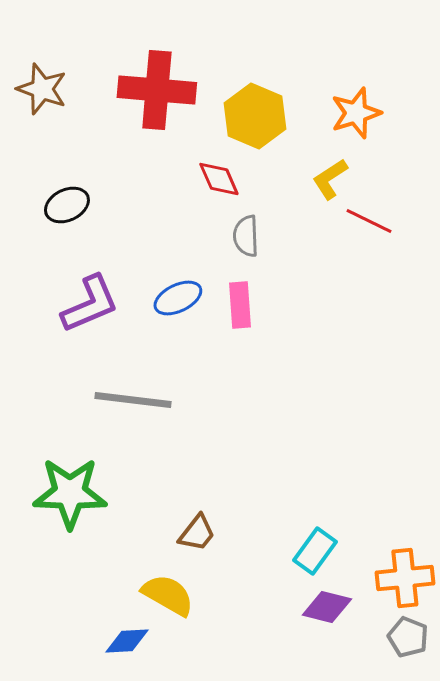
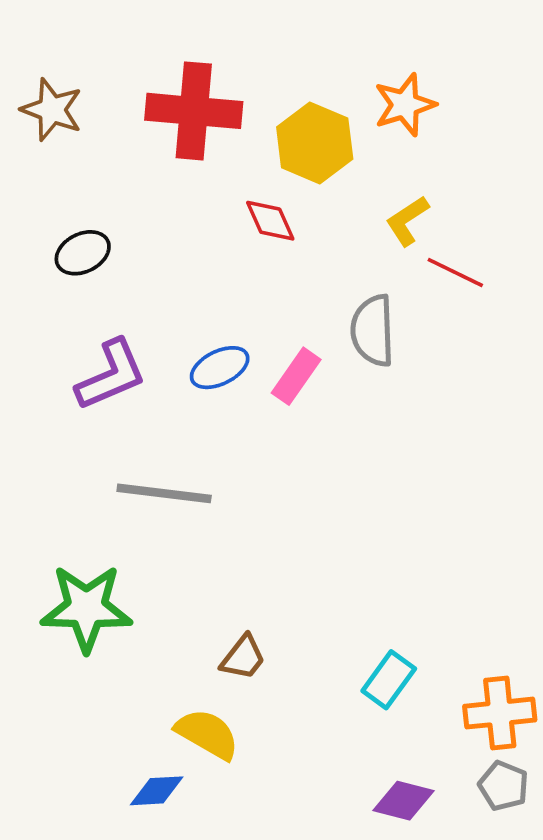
orange star: (356, 113) -> (405, 105), moved
gray semicircle: (246, 236) -> (373, 331), moved, size x1.4
pink rectangle: (240, 305) -> (296, 376), turned 39
purple diamond: (327, 607) -> (403, 801), moved

